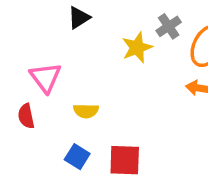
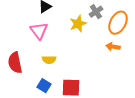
pink triangle: (45, 77) -> (39, 31), moved
red semicircle: (26, 116) -> (15, 63), size x1.5

